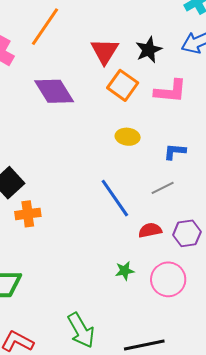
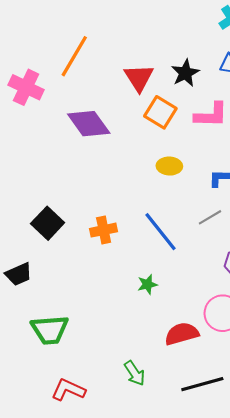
orange cross: (28, 214) -> (104, 230), moved
red semicircle: (150, 230) -> (182, 334), moved, size x1.4
green star: (125, 271) -> (147, 284), moved
green arrow: (81, 330) -> (135, 373), size x0.7

